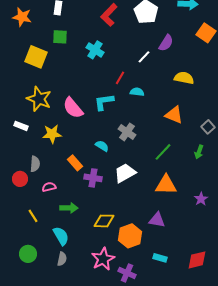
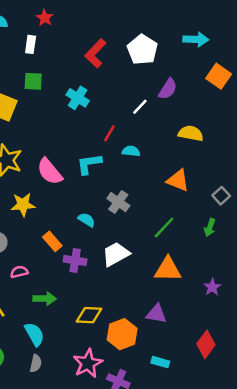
red diamond: (197, 260) -> (206, 344), moved, turned -40

